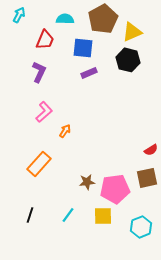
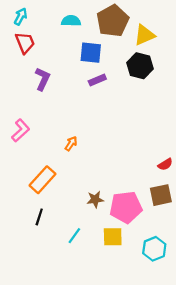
red trapezoid: (45, 40) -> (25, 43), moved, turned -45
pink L-shape: (44, 112) -> (21, 130), moved
black line: (30, 215) -> (39, 217), moved

